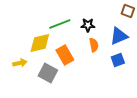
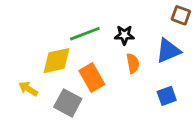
blue square: (118, 60) -> (167, 96), moved
yellow arrow: (20, 63) -> (28, 89), turned -136

